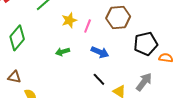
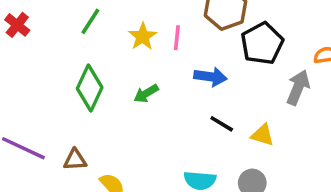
green diamond: (17, 38) -> (90, 88), moved
black pentagon: (146, 44) -> (262, 43), moved
gray arrow: (144, 82) -> (298, 87), moved

